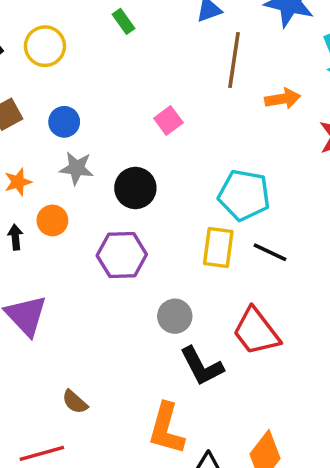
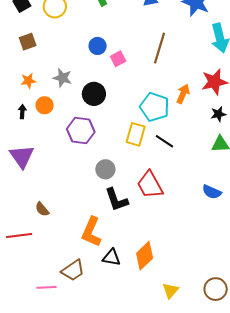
brown line: (234, 60) -> (159, 48), moved
orange arrow: (283, 99) -> (183, 94), moved, turned -66
blue circle: (64, 122) -> (98, 46), moved

